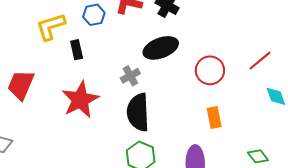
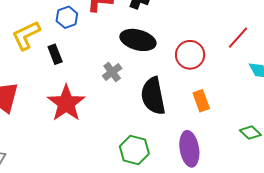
black ellipse: (161, 48) -> (138, 40), turned 44
black semicircle: (138, 112) -> (153, 96), moved

